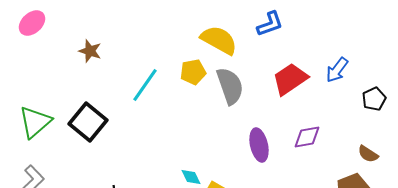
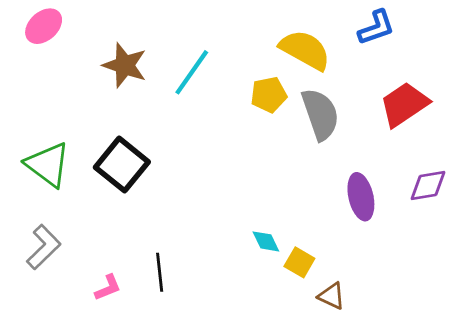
brown star: (90, 51) -> (125, 65), size x1.4
cyan line: (145, 85) -> (192, 72), moved
green triangle: (35, 122) -> (48, 165), turned -42

